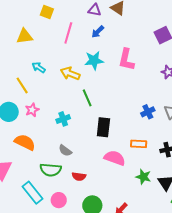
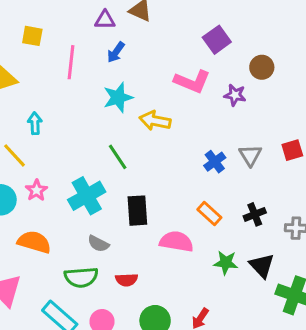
pink L-shape: (126, 60) -> (192, 81), moved, turned -70
cyan arrow: (39, 67) -> (35, 123), turned 64
yellow arrow: (70, 73) -> (155, 121), moved
cyan cross: (63, 119) -> (87, 196), size x1.6
black rectangle: (103, 127) -> (137, 211), moved
orange rectangle: (139, 144) -> (209, 213), turned 49

